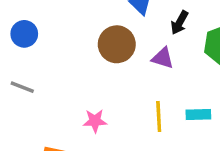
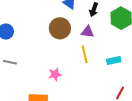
yellow line: (159, 116) -> (85, 54), moved

